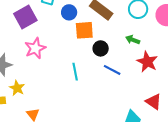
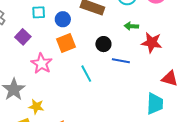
purple square: (25, 17) -> (23, 37), size x0.7
orange square: (84, 30) -> (66, 43), moved

